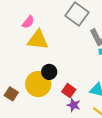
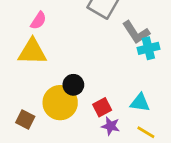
yellow triangle: (38, 40) -> (32, 52), moved
red square: (69, 91) -> (102, 107), turned 32

